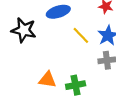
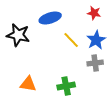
orange triangle: (47, 80) -> (28, 84), moved

